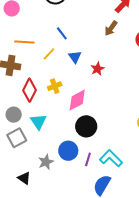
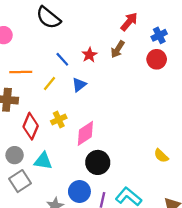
blue triangle: (75, 57) -> (79, 85), turned 32
red star: (97, 69) -> (89, 55), moved
cyan triangle: (38, 122) -> (43, 161), turned -42

